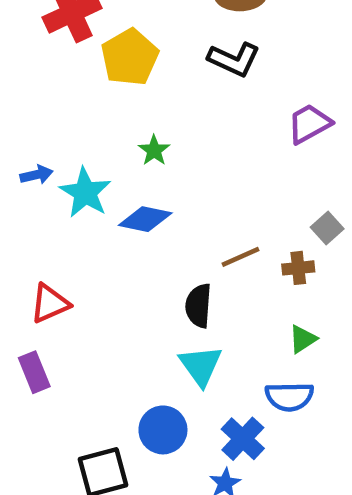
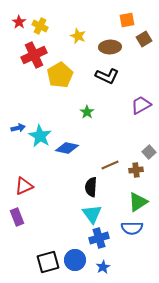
green star: (154, 150) -> (87, 112), moved
green triangle: (303, 339) -> (138, 202), size x1.5
blue circle: (163, 430) -> (75, 260), moved
blue cross: (243, 439) -> (99, 238), moved, turned 30

